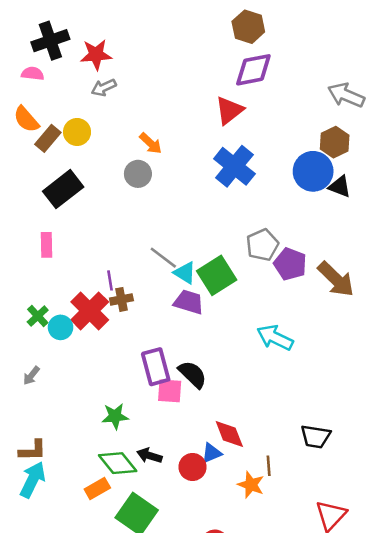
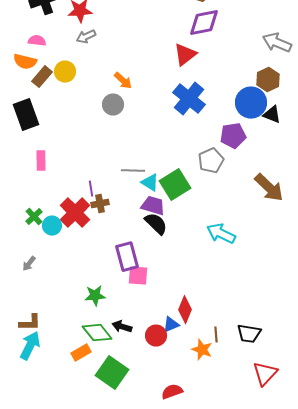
pink semicircle: (33, 74) -> (37, 41), moved
orange semicircle: (26, 119) -> (25, 62), turned -35
black rectangle: (63, 189) -> (26, 115), moved, turned -72
gray line: (163, 258) -> (133, 171), turned -35
purple pentagon: (290, 264) -> (233, 136), moved, turned -30
black semicircle: (193, 374) -> (156, 224), moved
red diamond: (229, 434) -> (185, 310), turned 44
black trapezoid: (316, 437) -> (249, 334), moved

